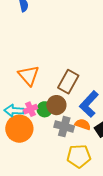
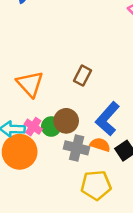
brown rectangle: (68, 82) -> (83, 76), moved, size x0.7
pink cross: (30, 109) -> (33, 127), turned -32

